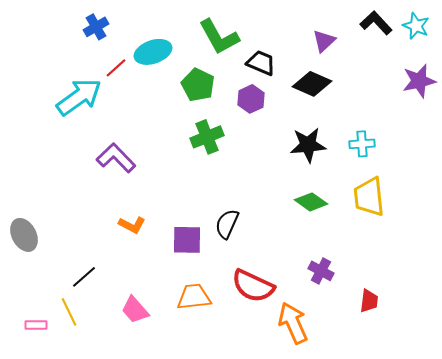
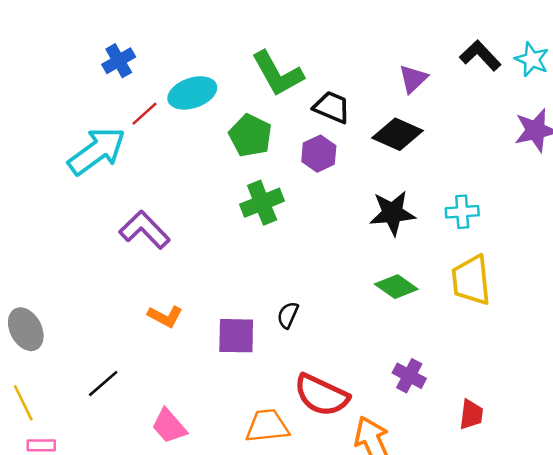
black semicircle: (227, 224) -> (288, 315), size x0.7
orange trapezoid: (194, 297) -> (267, 426), moved
yellow line: (69, 312) -> (23, 403), moved

